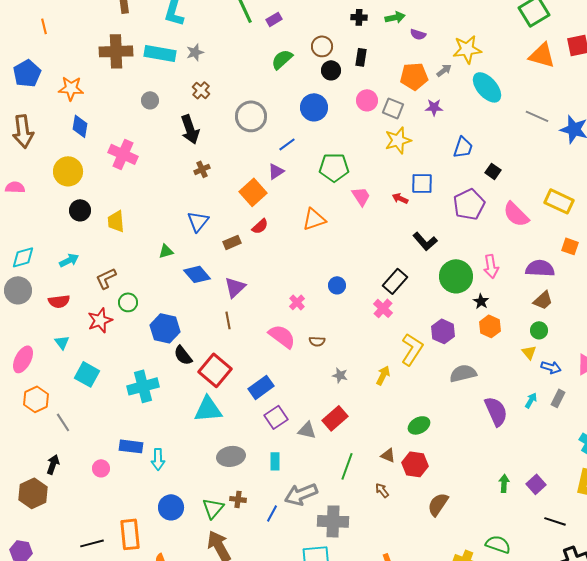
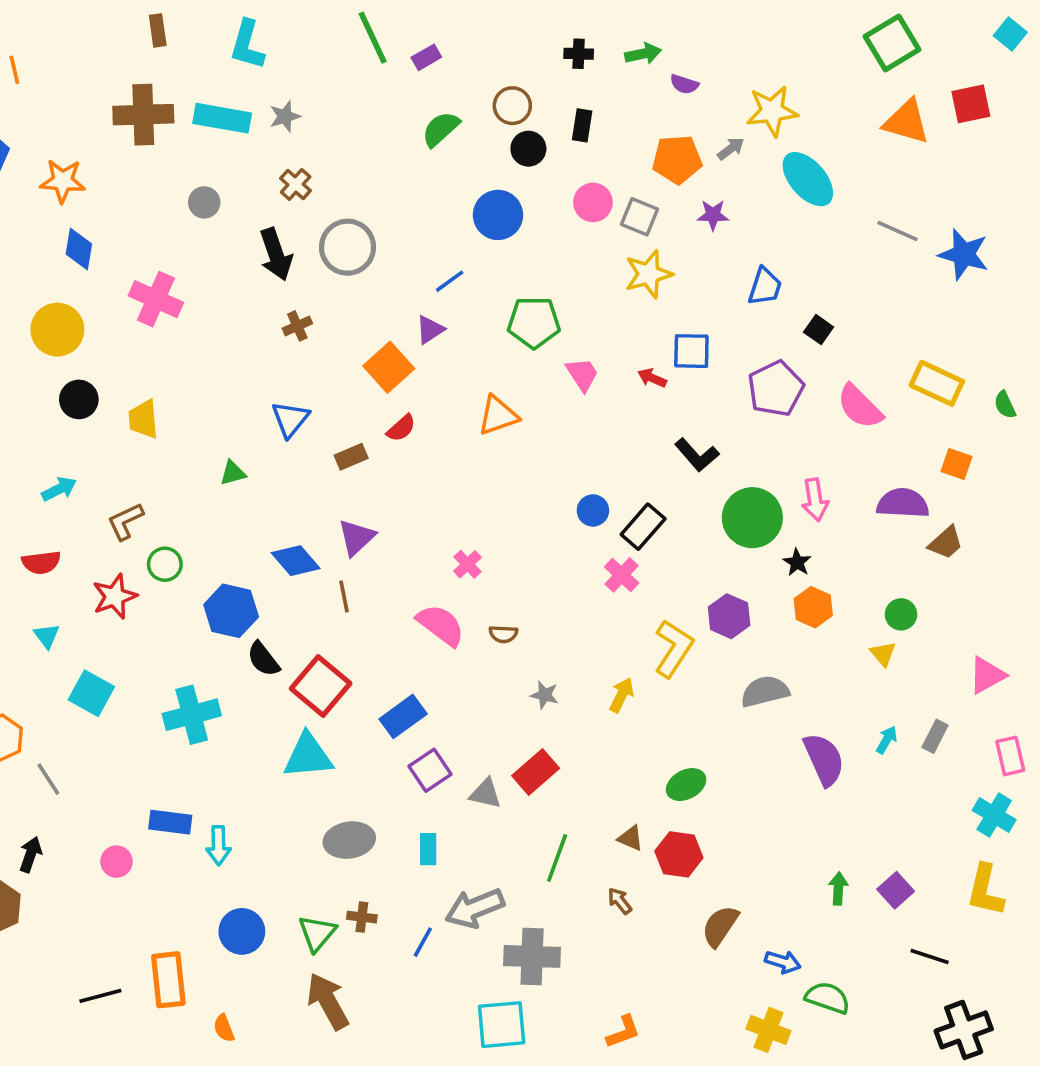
gray circle: (251, 116) -> (348, 247), moved
blue diamond: (197, 274) -> (296, 561), moved
blue circle: (337, 285) -> (593, 510), moved
brown trapezoid: (543, 300) -> (946, 543), moved
blue arrow: (551, 367) -> (783, 962), moved

